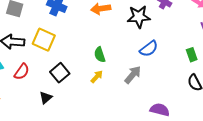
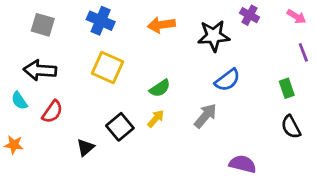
yellow square: (44, 40) -> (108, 68), moved
green semicircle: (100, 55) -> (160, 88), turned -105
black square: (60, 73) -> (120, 127), moved

